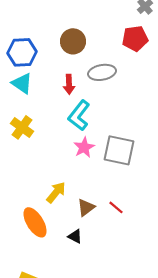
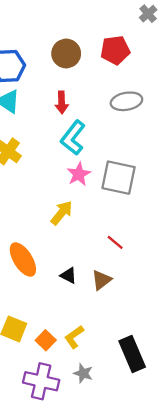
red pentagon: (135, 38) -> (115, 50), moved
gray ellipse: (102, 72) -> (126, 101), moved
yellow arrow: (56, 192) -> (62, 213), moved
brown triangle: (86, 207) -> (101, 280), moved

